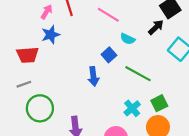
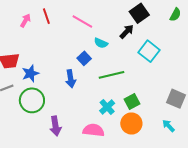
blue star: (51, 35) -> (30, 73), moved
green line: (138, 74) -> (111, 75), turned -40
green circle: (40, 108) -> (32, 100), moved

